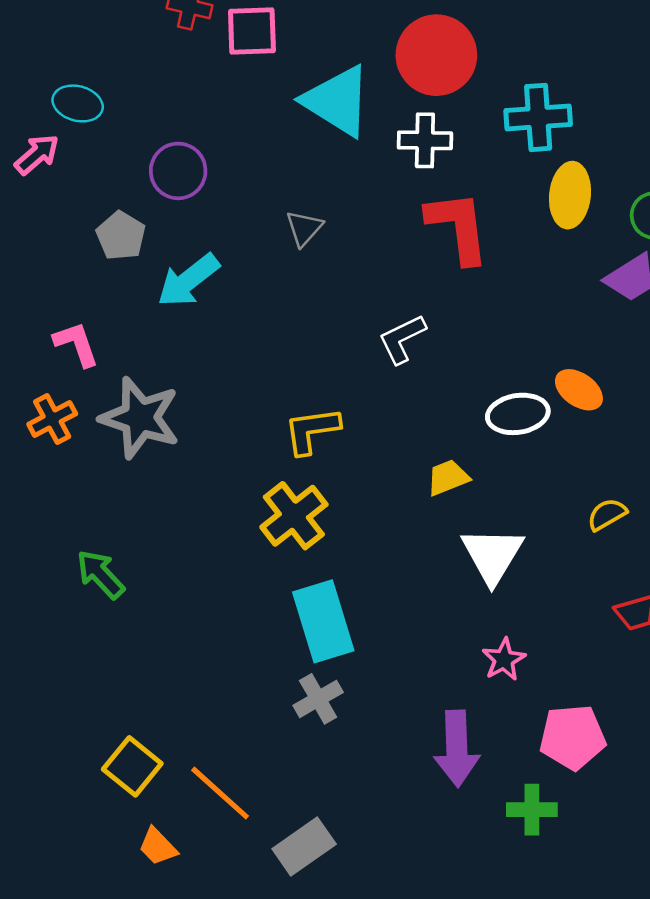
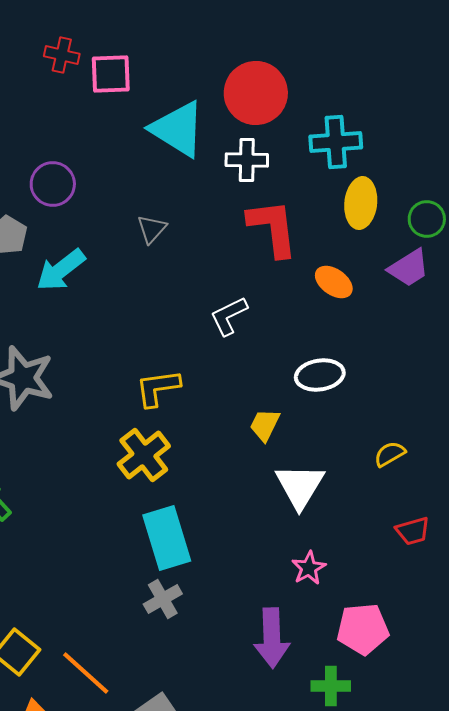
orange ellipse: (579, 390) -> (334, 282), moved
yellow trapezoid: (448, 478) -> (265, 425), turned -42

